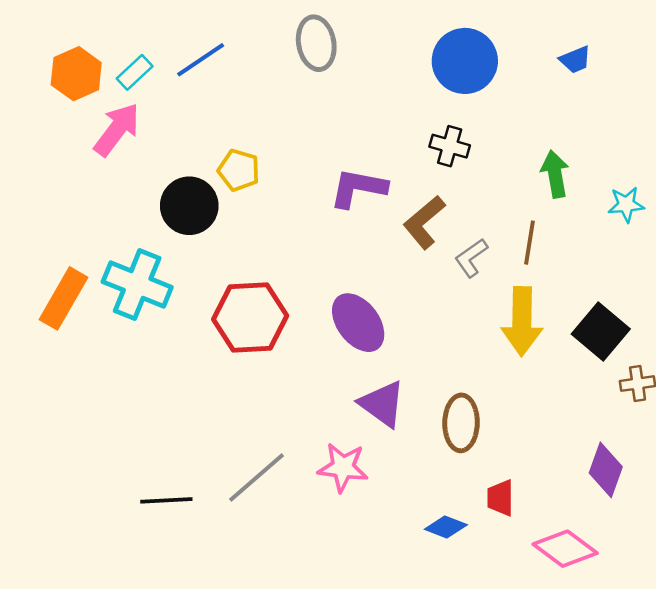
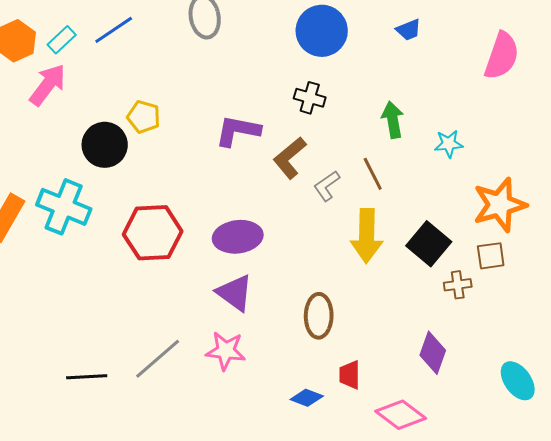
brown line: (530, 243) -> (373, 174), turned -36
purple ellipse: (358, 323) -> (238, 237), turned -60
purple triangle: (382, 404) -> (235, 293), moved

